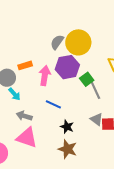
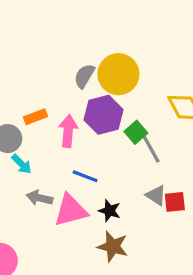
pink triangle: (27, 138) -> (71, 210), moved, turned -30

